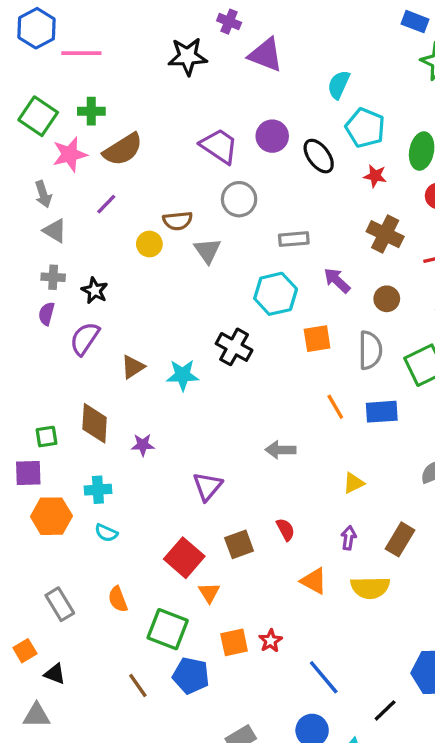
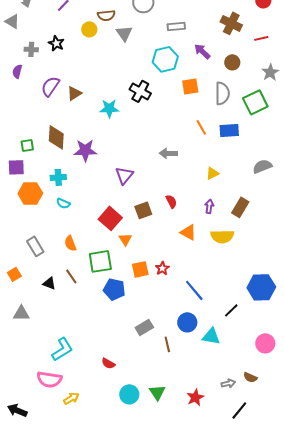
gray triangle: (55, 231) -> (12, 21), moved
black star: (95, 290) -> (56, 43), moved
purple semicircle: (46, 314) -> (17, 71), moved
brown triangle: (133, 367) -> (74, 93), moved
purple star: (143, 445) -> (85, 150), size x1.6
green square: (168, 629) -> (100, 261), turned -30
black triangle: (55, 674) -> (49, 283), moved
brown line: (138, 686) -> (71, 276), moved

